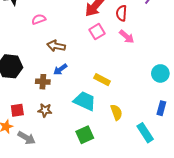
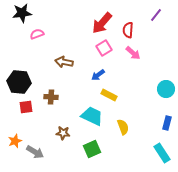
pink semicircle: (39, 19) -> (37, 34), moved
blue arrow: (60, 69) -> (98, 75), moved
red square: (17, 110) -> (26, 107), moved
brown star: (45, 110) -> (63, 133), moved
cyan rectangle: (145, 133) -> (162, 153), moved

